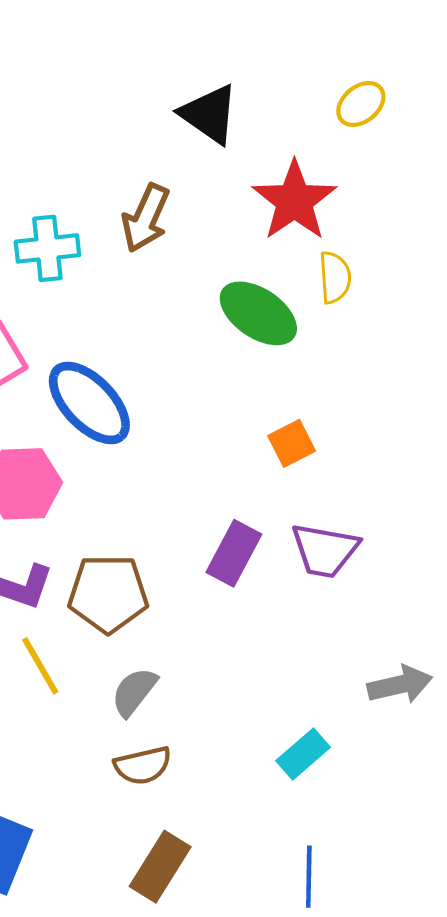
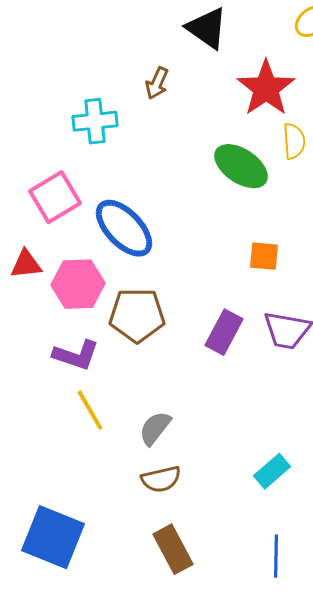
brown arrow: (146, 218) -> (157, 83), moved, size x0.7
orange square: (292, 443) -> (264, 256), turned 32
brown pentagon: (108, 594) -> (137, 315), moved
brown rectangle: (160, 867) -> (173, 549), turned -60

